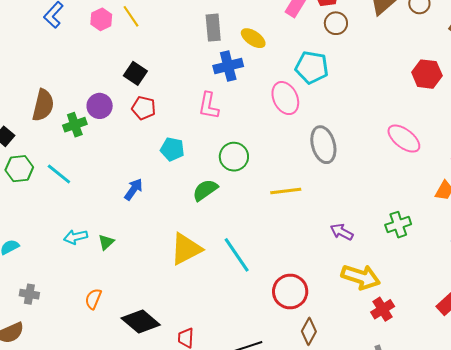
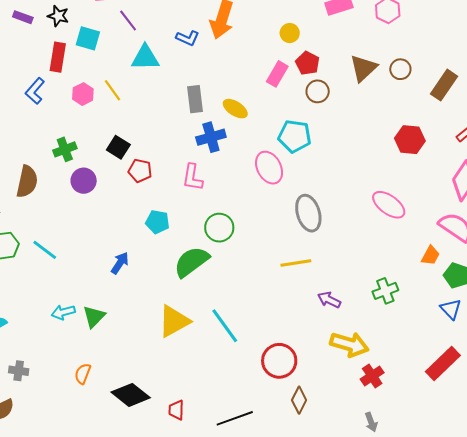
red pentagon: (144, 108) -> (140, 171), moved
green cross: (75, 125) -> (65, 149), moved
green semicircle: (205, 190) -> (191, 262), size x1.4
yellow line: (286, 191) -> (296, 263), moved
green triangle: (106, 242) -> (94, 317), size x1.4

